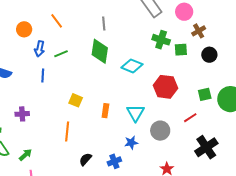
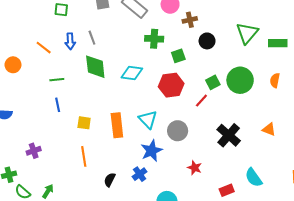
brown cross: (199, 31) -> (190, 20), turned 32
blue arrow: (40, 49) -> (70, 41), moved
green square: (181, 50) -> (178, 56), moved
green line: (61, 54) -> (57, 80), turned 32
blue line: (43, 75) -> (58, 105), moved
orange rectangle: (105, 111) -> (117, 125), size x1.6
red line: (190, 118) -> (201, 101), moved
blue star: (131, 143) -> (151, 151), size x1.5

